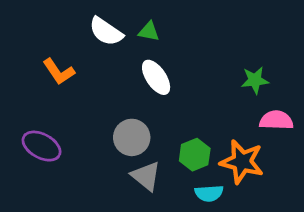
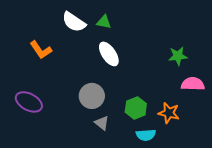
orange star: (242, 162) -> (169, 113), size x0.7
gray triangle: (146, 176) -> (102, 123), size x0.7

